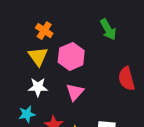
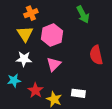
orange cross: (44, 31) -> (31, 13), turned 32

